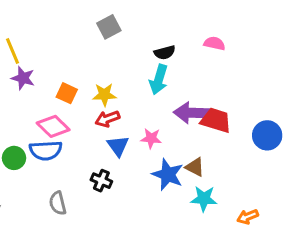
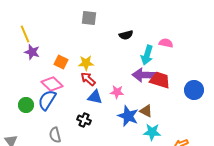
gray square: (109, 27) -> (89, 18), turned 35
pink semicircle: (214, 43) -> (166, 43), moved
cyan arrow: (159, 80) -> (147, 55), moved
red arrow: (107, 119) -> (88, 79), turned 63
blue triangle: (118, 146) -> (95, 97), turned -42
blue semicircle: (46, 150) -> (47, 100), turned 125

